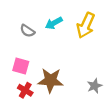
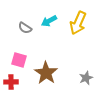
brown star: (50, 80) -> (46, 73), turned 30
red cross: (25, 90) -> (11, 82), moved, turned -32

